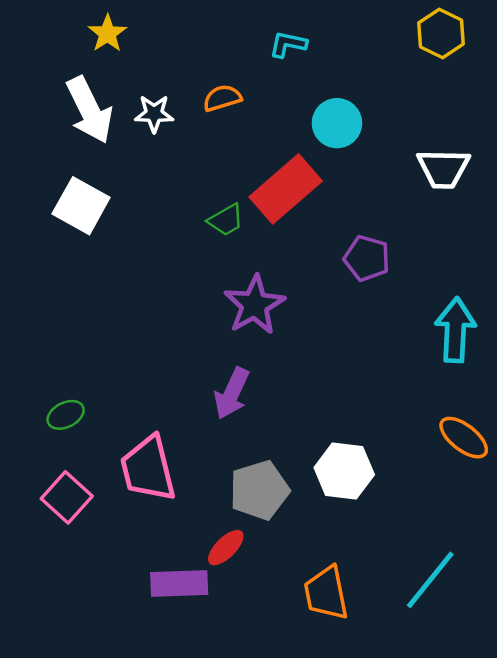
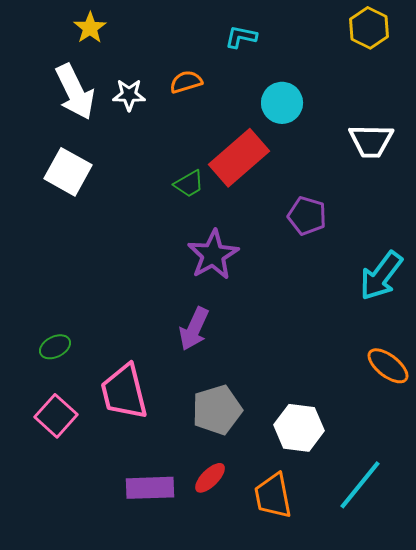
cyan arrow: (455, 330) -> (381, 276), turned -146
white hexagon: (344, 471) -> (299, 428), moved
red ellipse: (226, 548) -> (210, 478), moved

